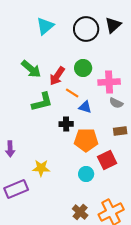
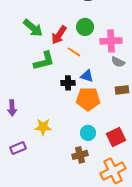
blue triangle: (85, 107) -> (87, 76), moved
red square: (107, 160) -> (116, 137), moved
purple rectangle: (16, 189) -> (18, 148), size x0.7
brown cross: (80, 212) -> (80, 155), moved, turned 35

